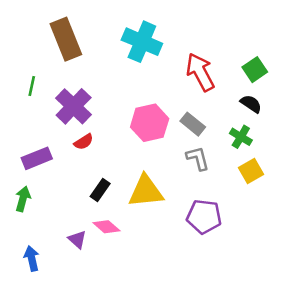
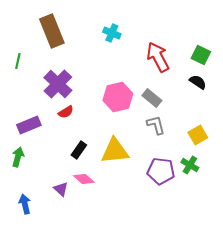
cyan cross: (142, 42) -> (112, 33), size x0.6
green square: (255, 70) -> (201, 55), turned -30
green line: (32, 86) -> (18, 61), moved
green cross: (241, 137) -> (190, 165), moved

